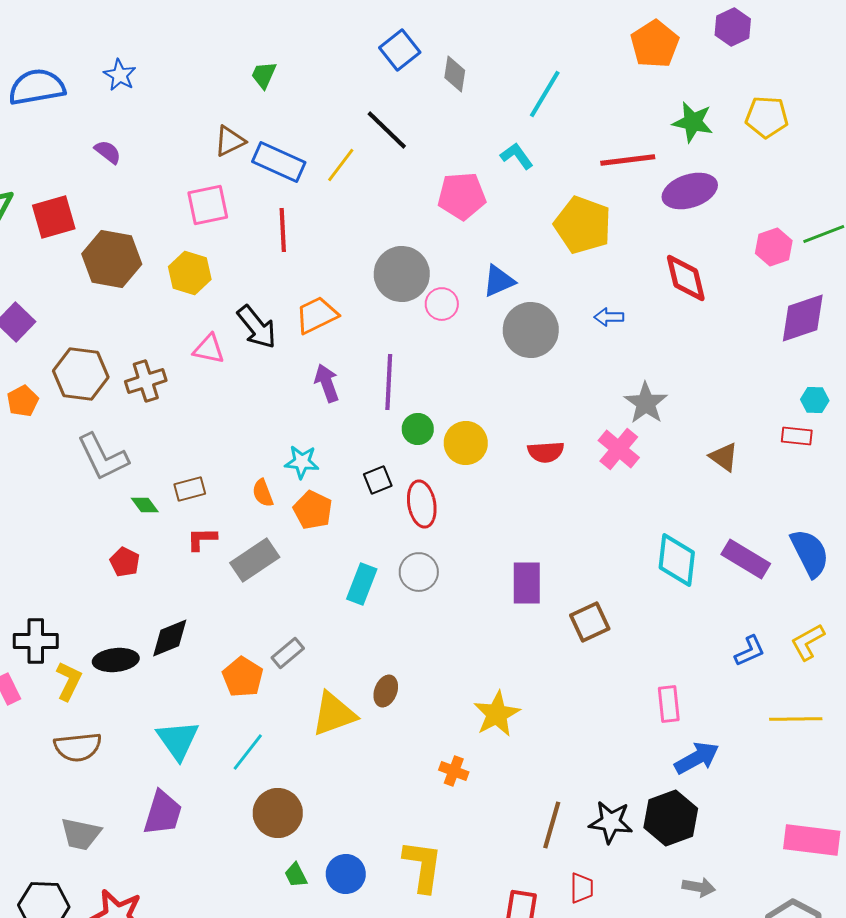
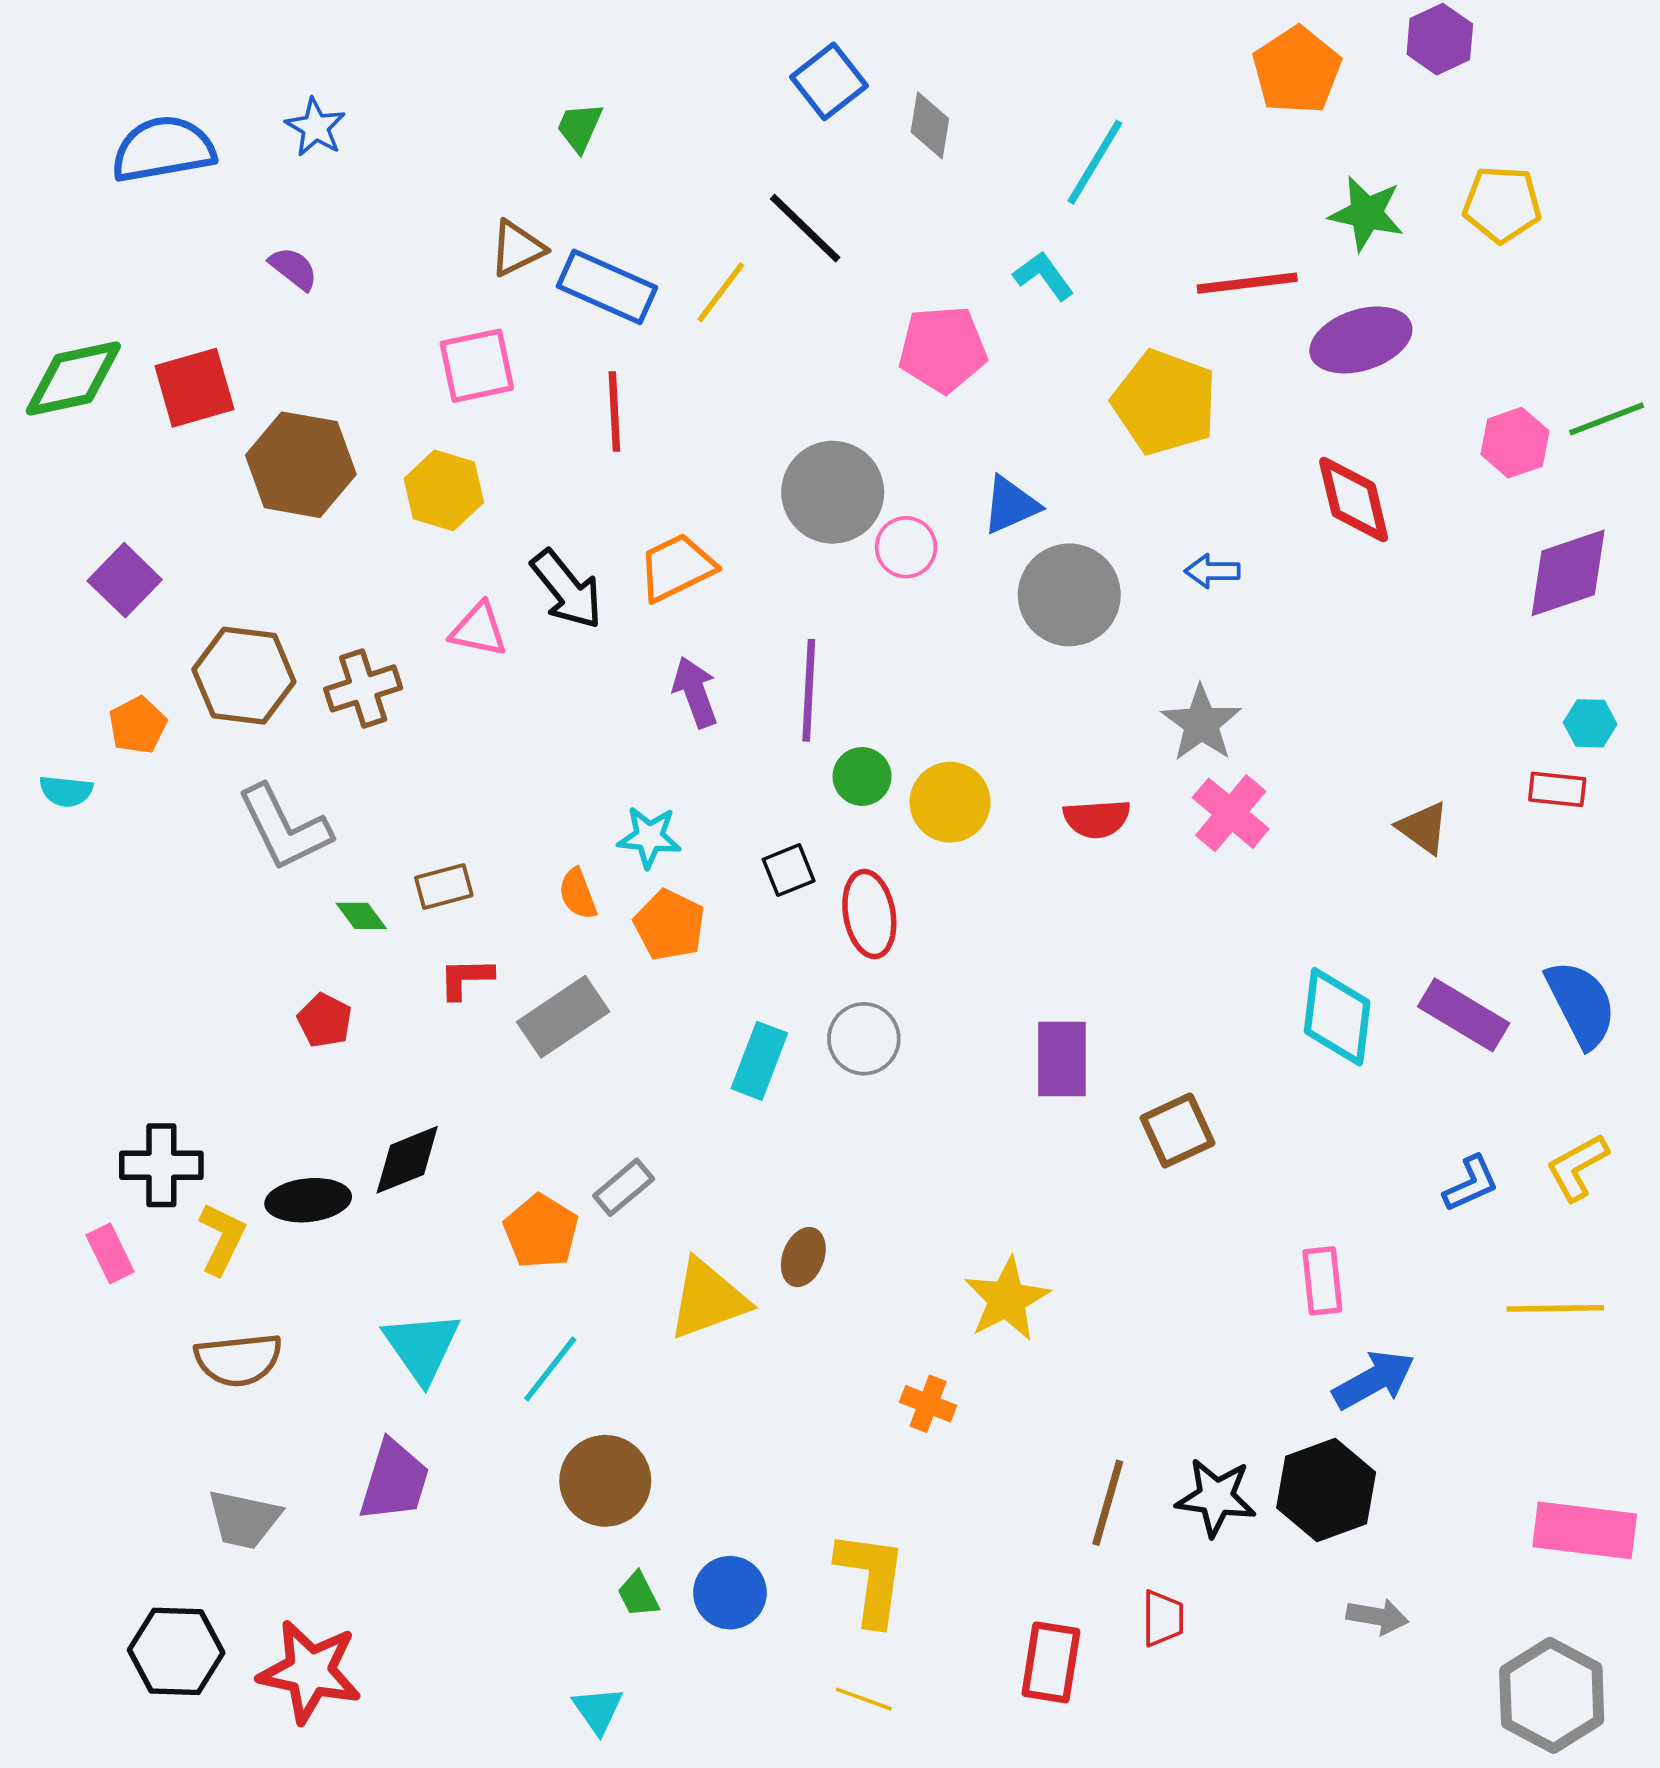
gray star: (646, 403) -> (1201, 723), moved

